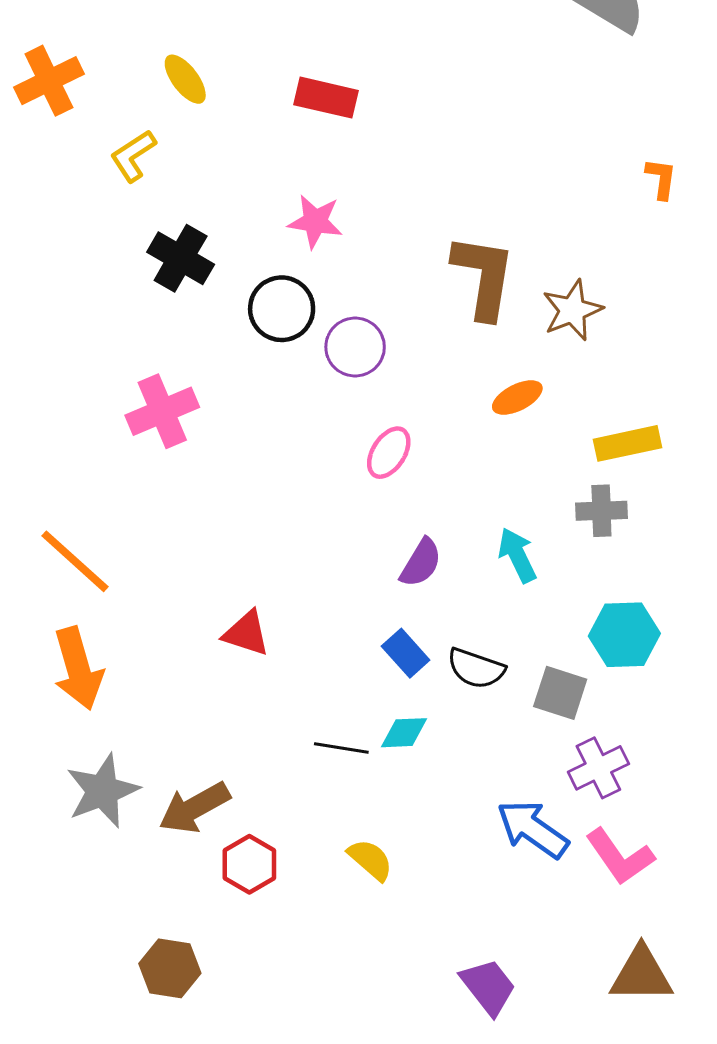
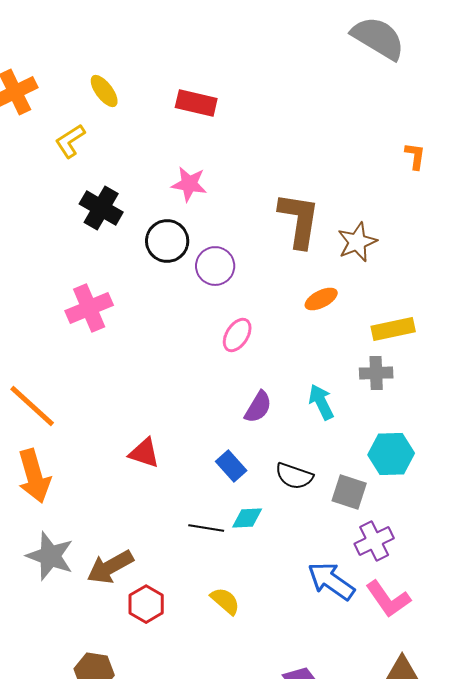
blue rectangle: (406, 653) -> (231, 466), moved
gray star: (103, 791) -> (50, 556), turned -30

